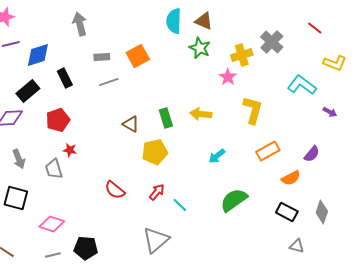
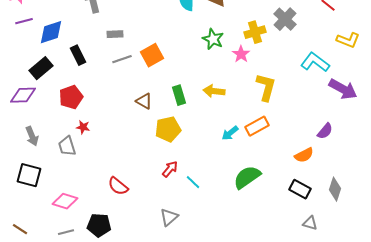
green star: (200, 48) -> (213, 39), moved
orange square: (138, 56) -> (152, 55), moved
purple arrow: (330, 112) -> (343, 89), size x2.0
orange rectangle: (268, 151) -> (257, 126), moved
red semicircle: (115, 190) -> (118, 186), moved
gray triangle: (156, 240) -> (169, 217), size x0.7

